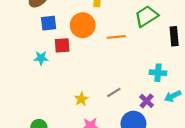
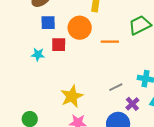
gray line: (114, 92) -> (116, 87), moved
yellow star: (81, 99) -> (72, 96), size x1.6

